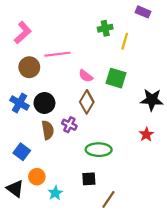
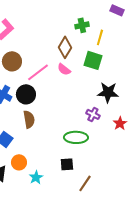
pink line: (57, 54) -> (38, 72), moved, turned -30
green square: (116, 78) -> (93, 60), moved
black star: (152, 100) -> (108, 92), moved
brown diamond: (87, 102) -> (65, 47), moved
purple cross: (69, 125) -> (93, 114), moved

